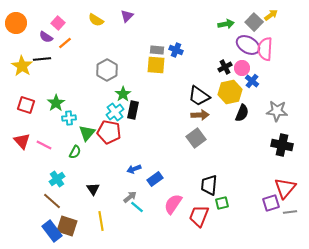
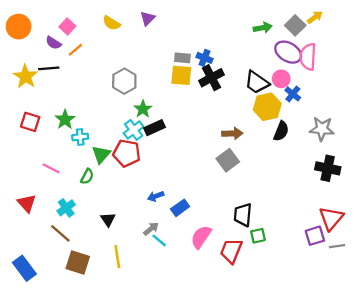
black cross: (225, 67) -> (211, 78), moved, size x1.5
black trapezoid: (199, 96) -> (257, 82), moved
black rectangle: (133, 110) -> (155, 128), turned 54
red triangle: (22, 141) -> (27, 203), moved
blue rectangle: (52, 231) -> (24, 268), moved

